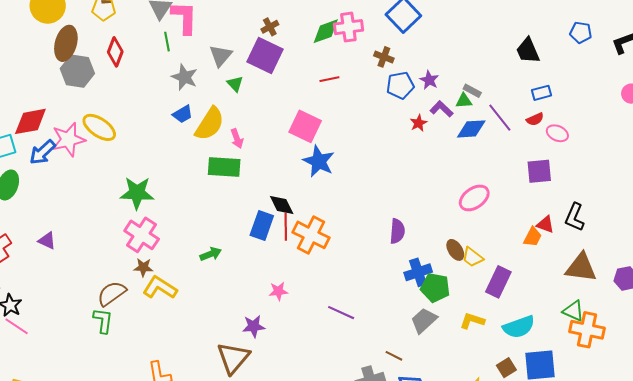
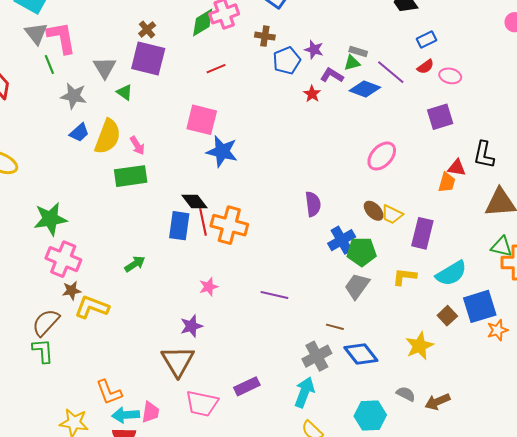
blue diamond: (471, 129) -> (365, 89), turned 36

